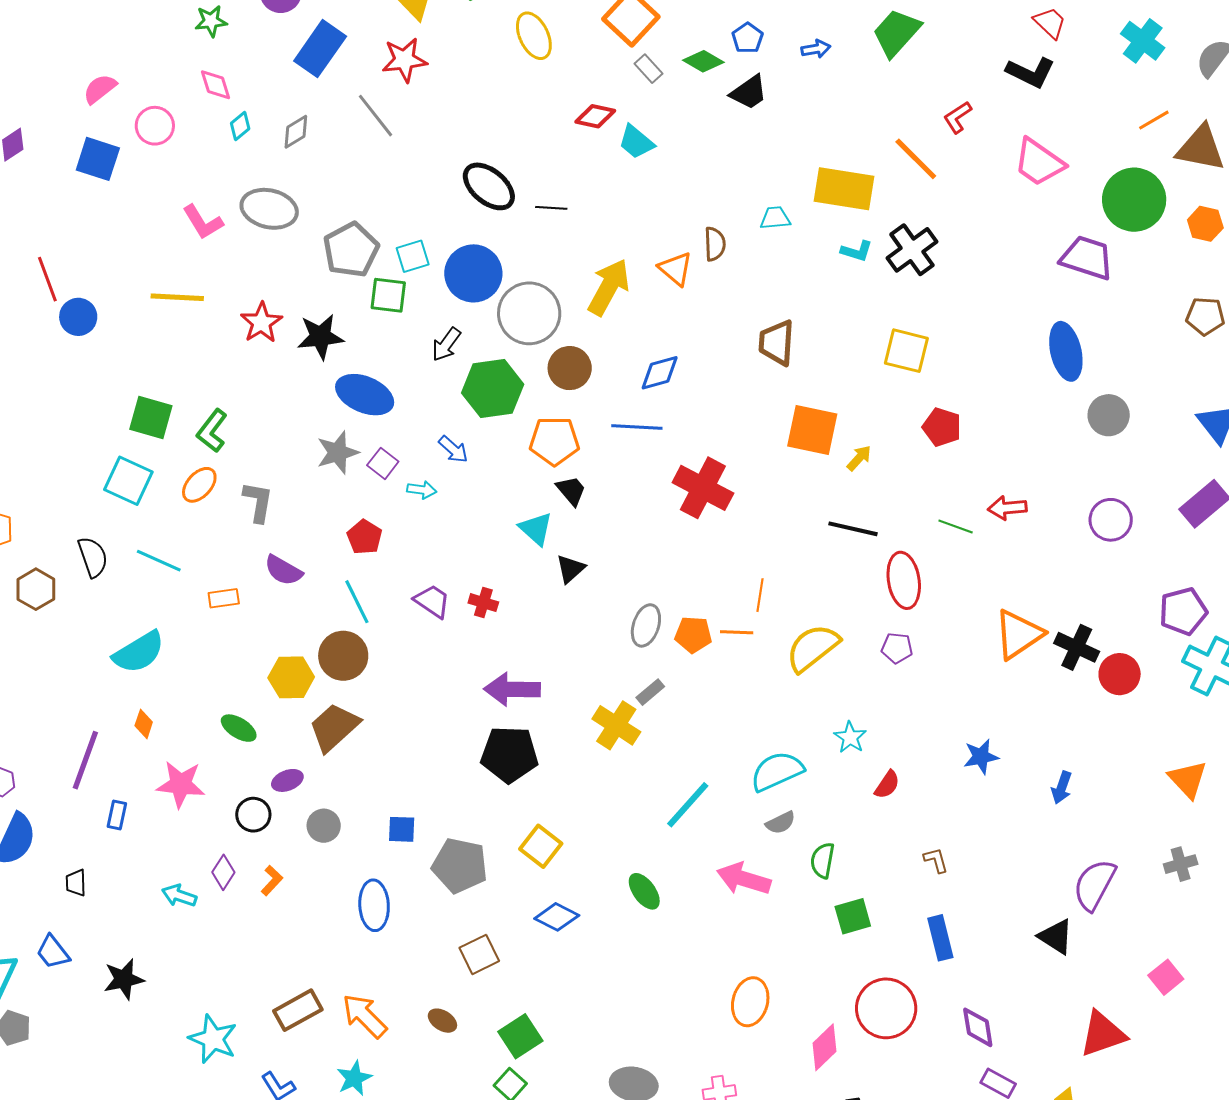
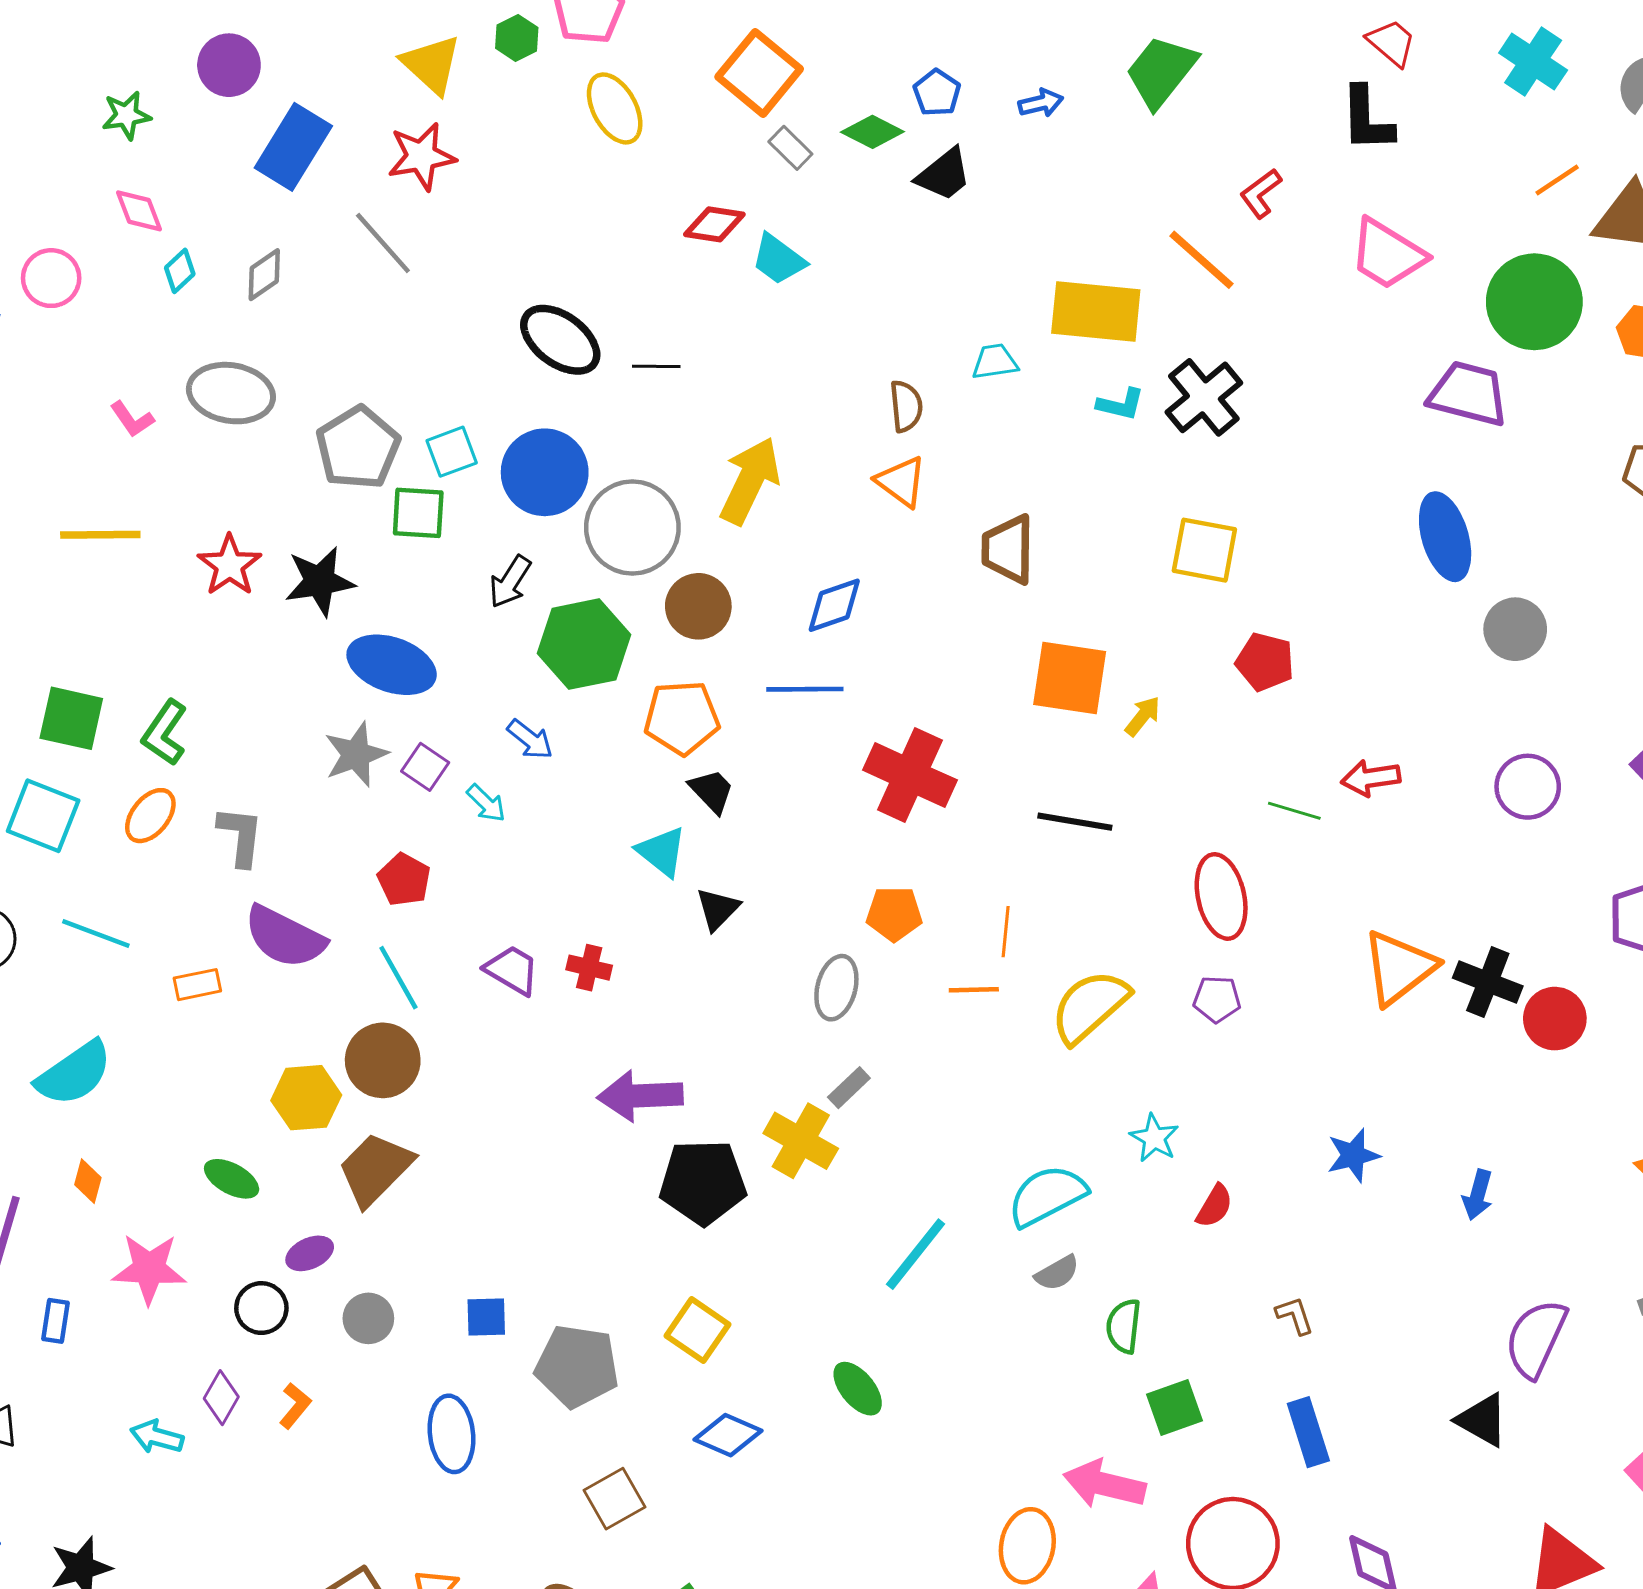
black L-shape: (1031, 72) -> (1367, 119), turned 66
pink L-shape: (203, 222) -> (132, 419), size x0.7
orange triangle: (676, 269) -> (901, 482), moved
cyan arrow: (422, 490) -> (486, 803), turned 40
black line: (853, 529) -> (1075, 822), moved
purple semicircle: (283, 570) -> (285, 937), size x1.4
orange pentagon: (693, 635) -> (894, 914), moved
black pentagon: (509, 754) -> (703, 1182), moved
pink arrow: (744, 879) -> (1104, 1484), moved

